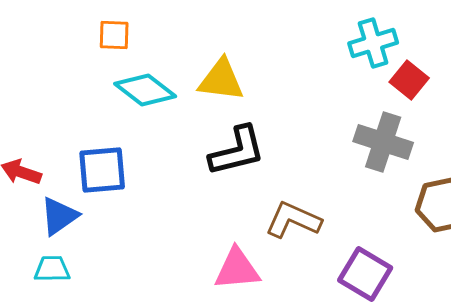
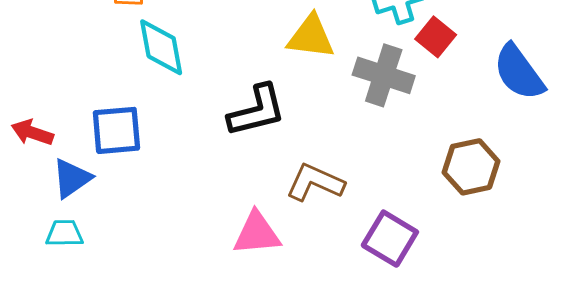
yellow triangle: (221, 80) -> (311, 37), moved
cyan diamond: (145, 90) -> (161, 47), turned 42
gray cross: (383, 142) -> (384, 75), moved

